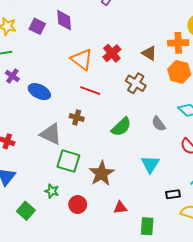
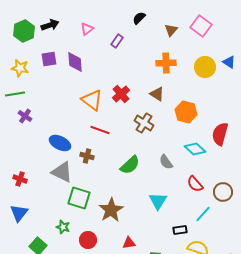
purple square: (37, 26) -> (49, 59), moved, turned -35
orange cross: (178, 43) -> (166, 63), moved
blue ellipse: (39, 92) -> (60, 143), moved

